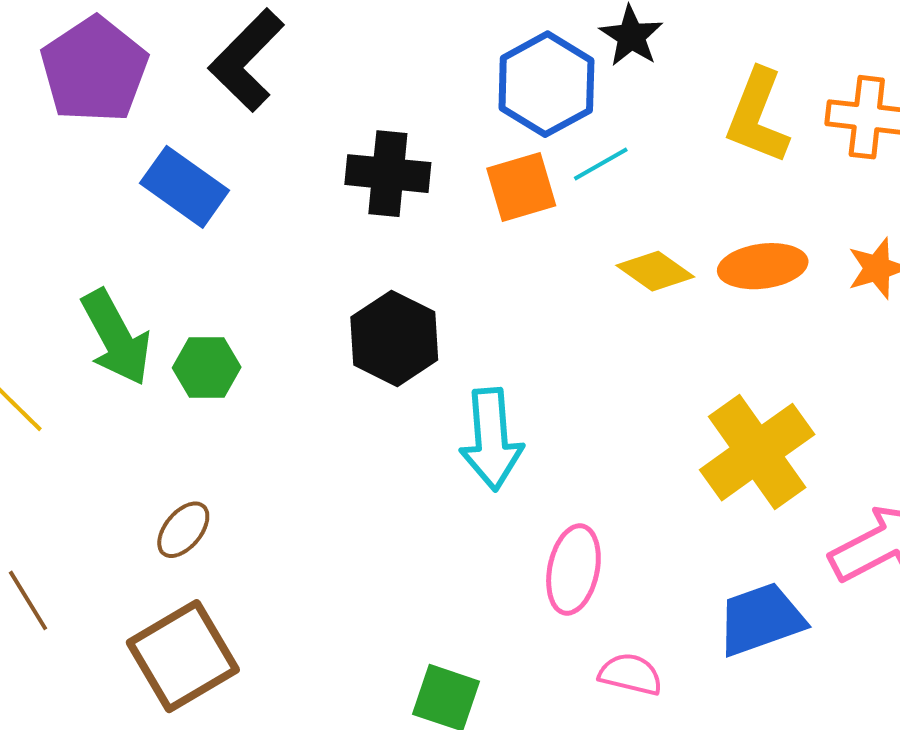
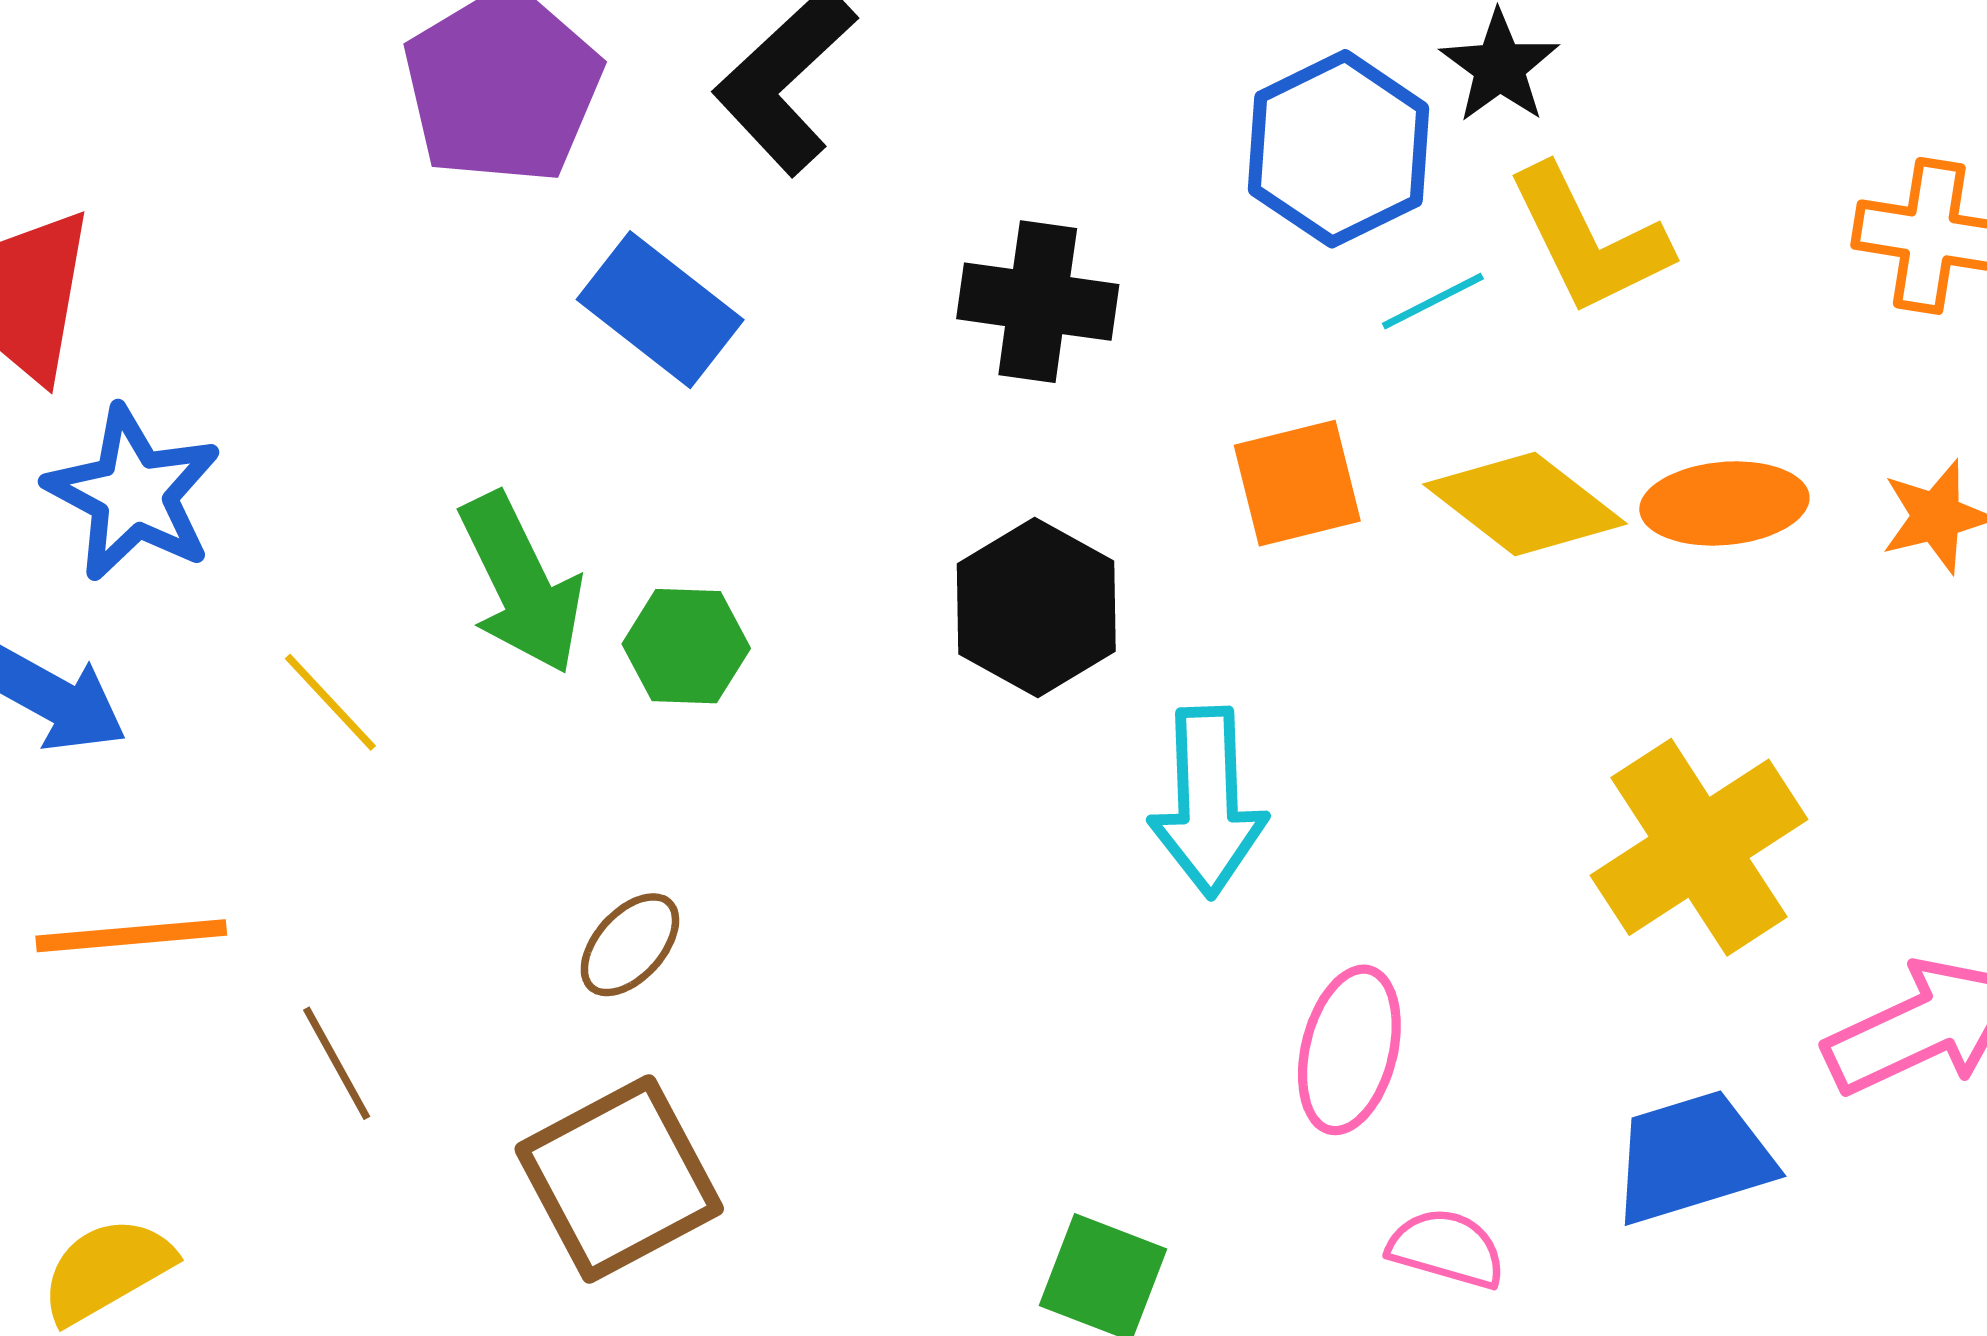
yellow L-shape: (757, 116) -> (1589, 240), moved, turned -50
orange square: (521, 187) -> (1297, 483), moved
yellow diamond: (655, 271) -> (1525, 504), size x1.4

